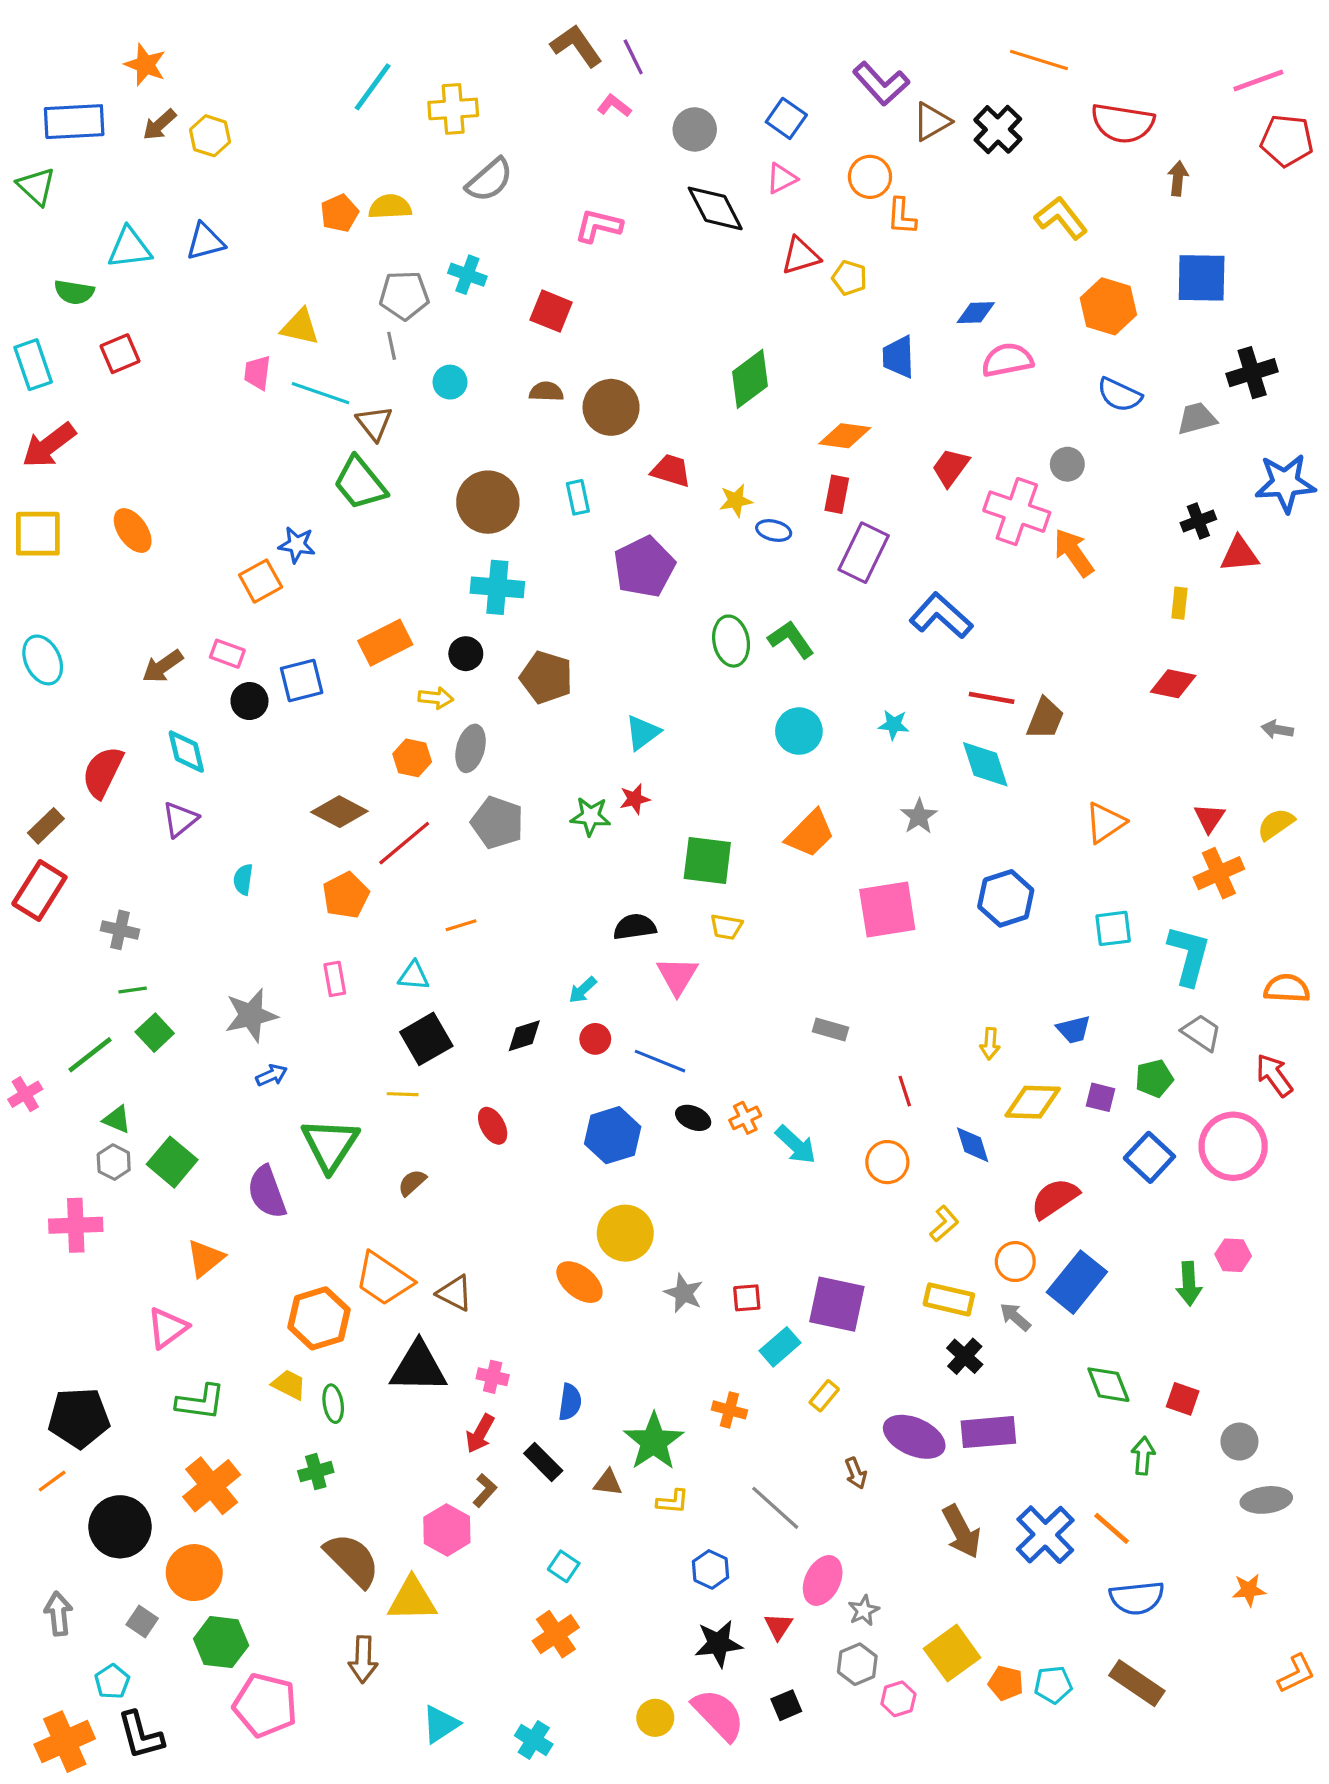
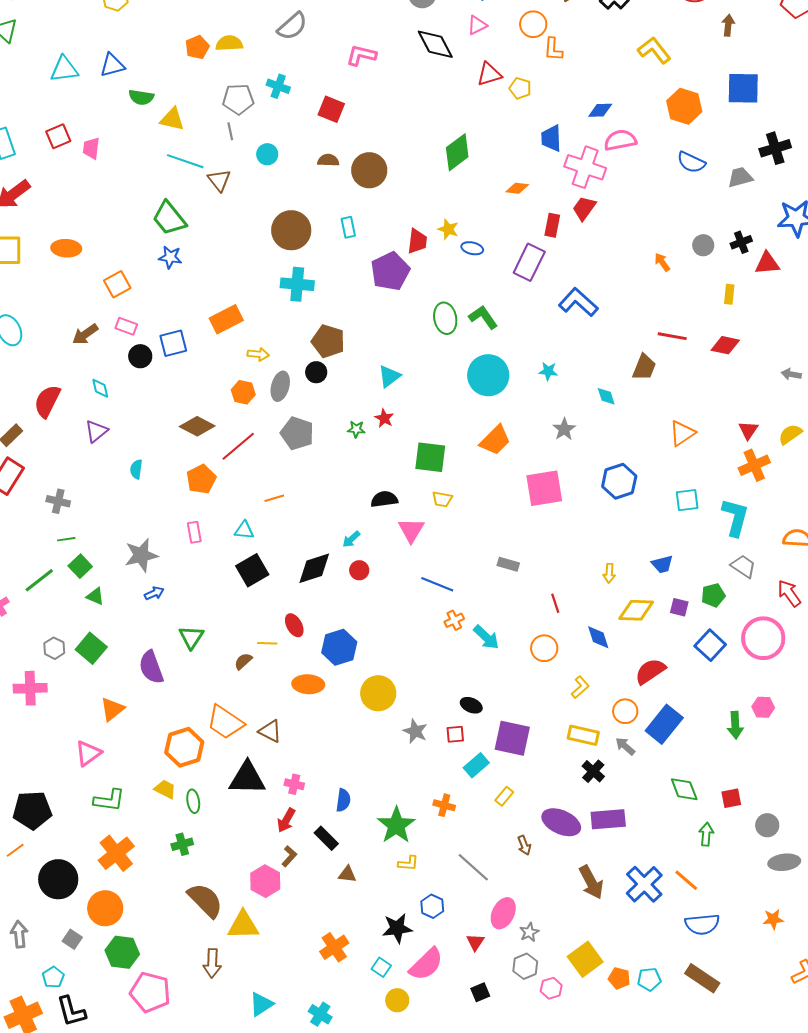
green semicircle: (74, 292) -> (141, 97), moved
pink trapezoid: (257, 373) -> (91, 148), moved
orange diamond: (845, 436) -> (517, 188), size x0.7
gray circle: (1067, 464) -> (703, 245), moved
red trapezoid: (671, 471) -> (417, 241), moved, turned 80
green trapezoid: (360, 483) -> (169, 218), moved
red rectangle: (837, 494) -> (552, 225), moved
yellow star: (736, 501) -> (448, 229), turned 30
pink cross: (1017, 512) -> (585, 167), moved
orange ellipse: (133, 531) -> (66, 248), turned -52
orange arrow: (1074, 553) -> (662, 262), size x0.6
orange square: (261, 581) -> (117, 284), moved
black circle: (466, 654) -> (316, 372), moved
red line: (992, 698) -> (672, 336), moved
cyan circle: (799, 731) -> (488, 375), size x1.4
cyan diamond: (186, 752) -> (100, 388), size x0.7
cyan diamond: (985, 764) -> (606, 396), size x0.6
red star: (635, 799) -> (384, 418), turned -30
green star: (591, 816) -> (356, 429), size x0.7
black diamond: (524, 1036) -> (314, 568), size x1.5
blue line: (660, 1061) -> (437, 584), moved
yellow line: (403, 1094) -> (267, 643), moved
black ellipse: (693, 1118) -> (471, 705), moved
green triangle: (117, 1119) -> (95, 596), moved
blue hexagon: (613, 1135) -> (339, 647), moved
green triangle: (330, 1145) -> (191, 637), size x0.7
orange ellipse: (579, 1282) -> (308, 684), moved, turned -36
red square: (1183, 1399) -> (731, 798), turned -30
brown triangle: (608, 1483) -> (347, 874), moved
cyan square: (564, 1566) -> (381, 967), moved
black star: (718, 1644) -> (397, 928), moved
pink semicircle: (718, 1715) -> (426, 964), moved, turned 90

